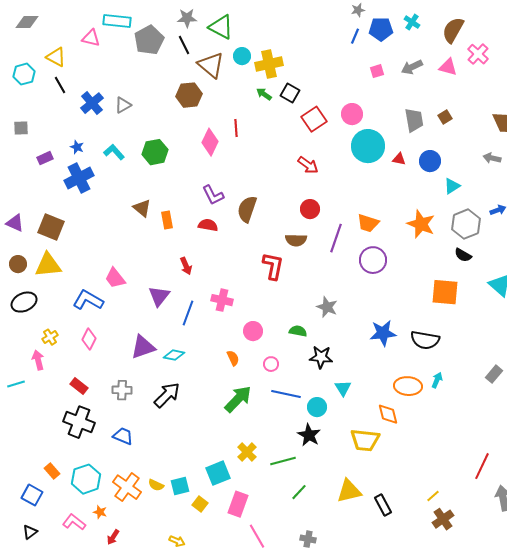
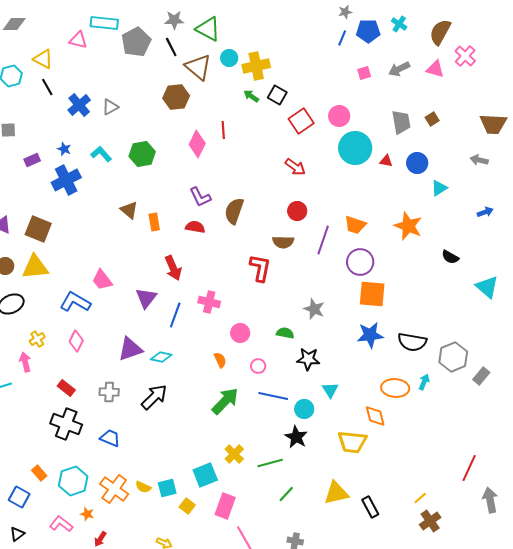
gray hexagon: (466, 224) -> (453, 357), moved
red arrow: (186, 266) -> (173, 268), size x1.4
orange square: (445, 292) -> (372, 294), moved

